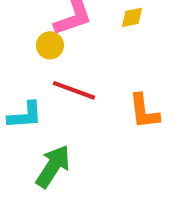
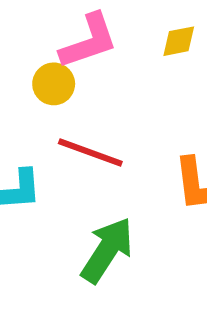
green arrow: (53, 166) -> (107, 250), moved

